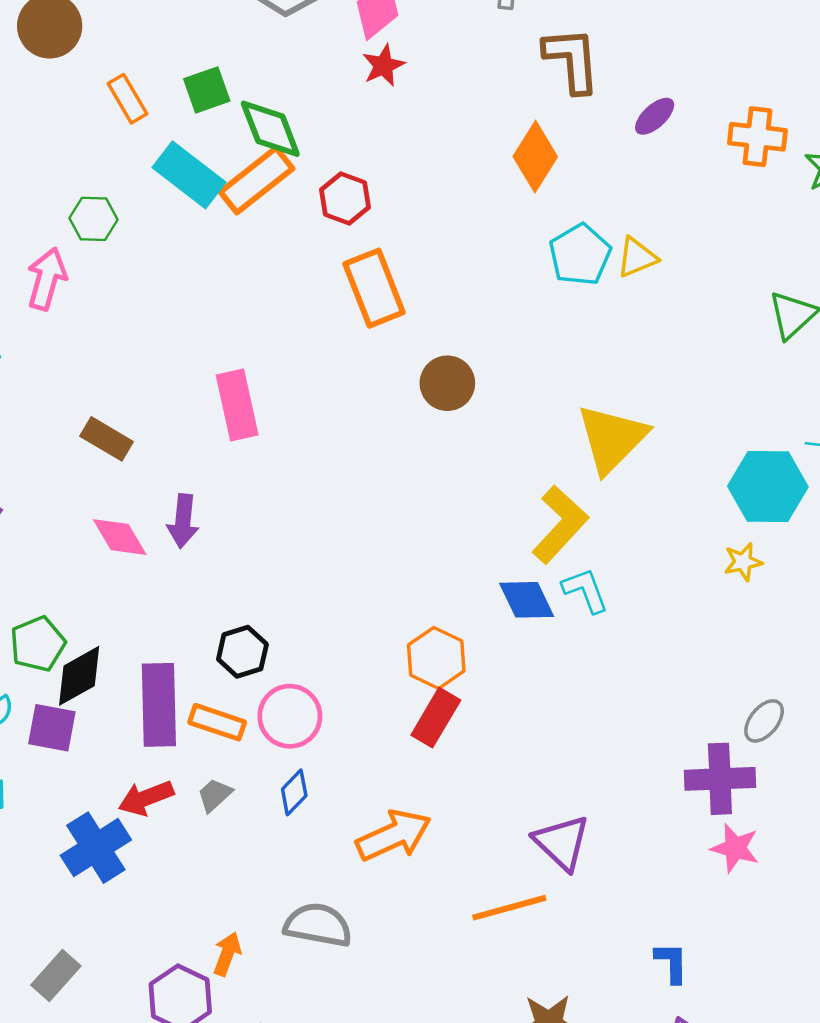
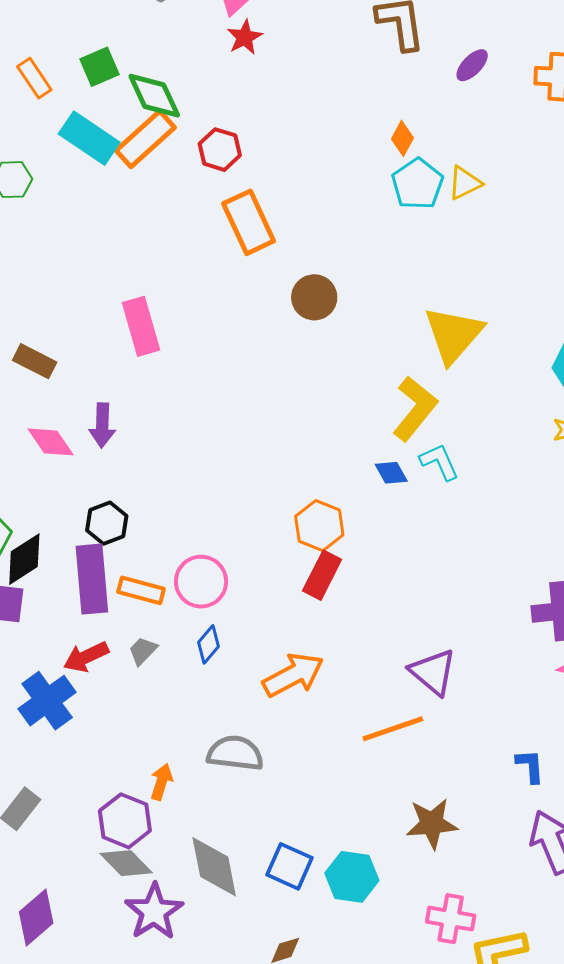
orange diamond: (535, 157) -> (402, 138), moved, size x0.6
blue diamond: (527, 600) -> (391, 473), size x0.7
black hexagon: (242, 652) -> (107, 523), moved

